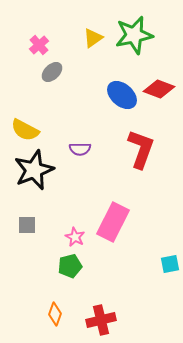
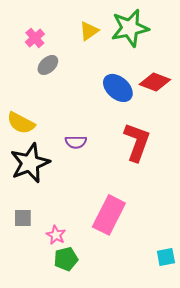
pink star: (75, 237) -> (56, 235), moved

